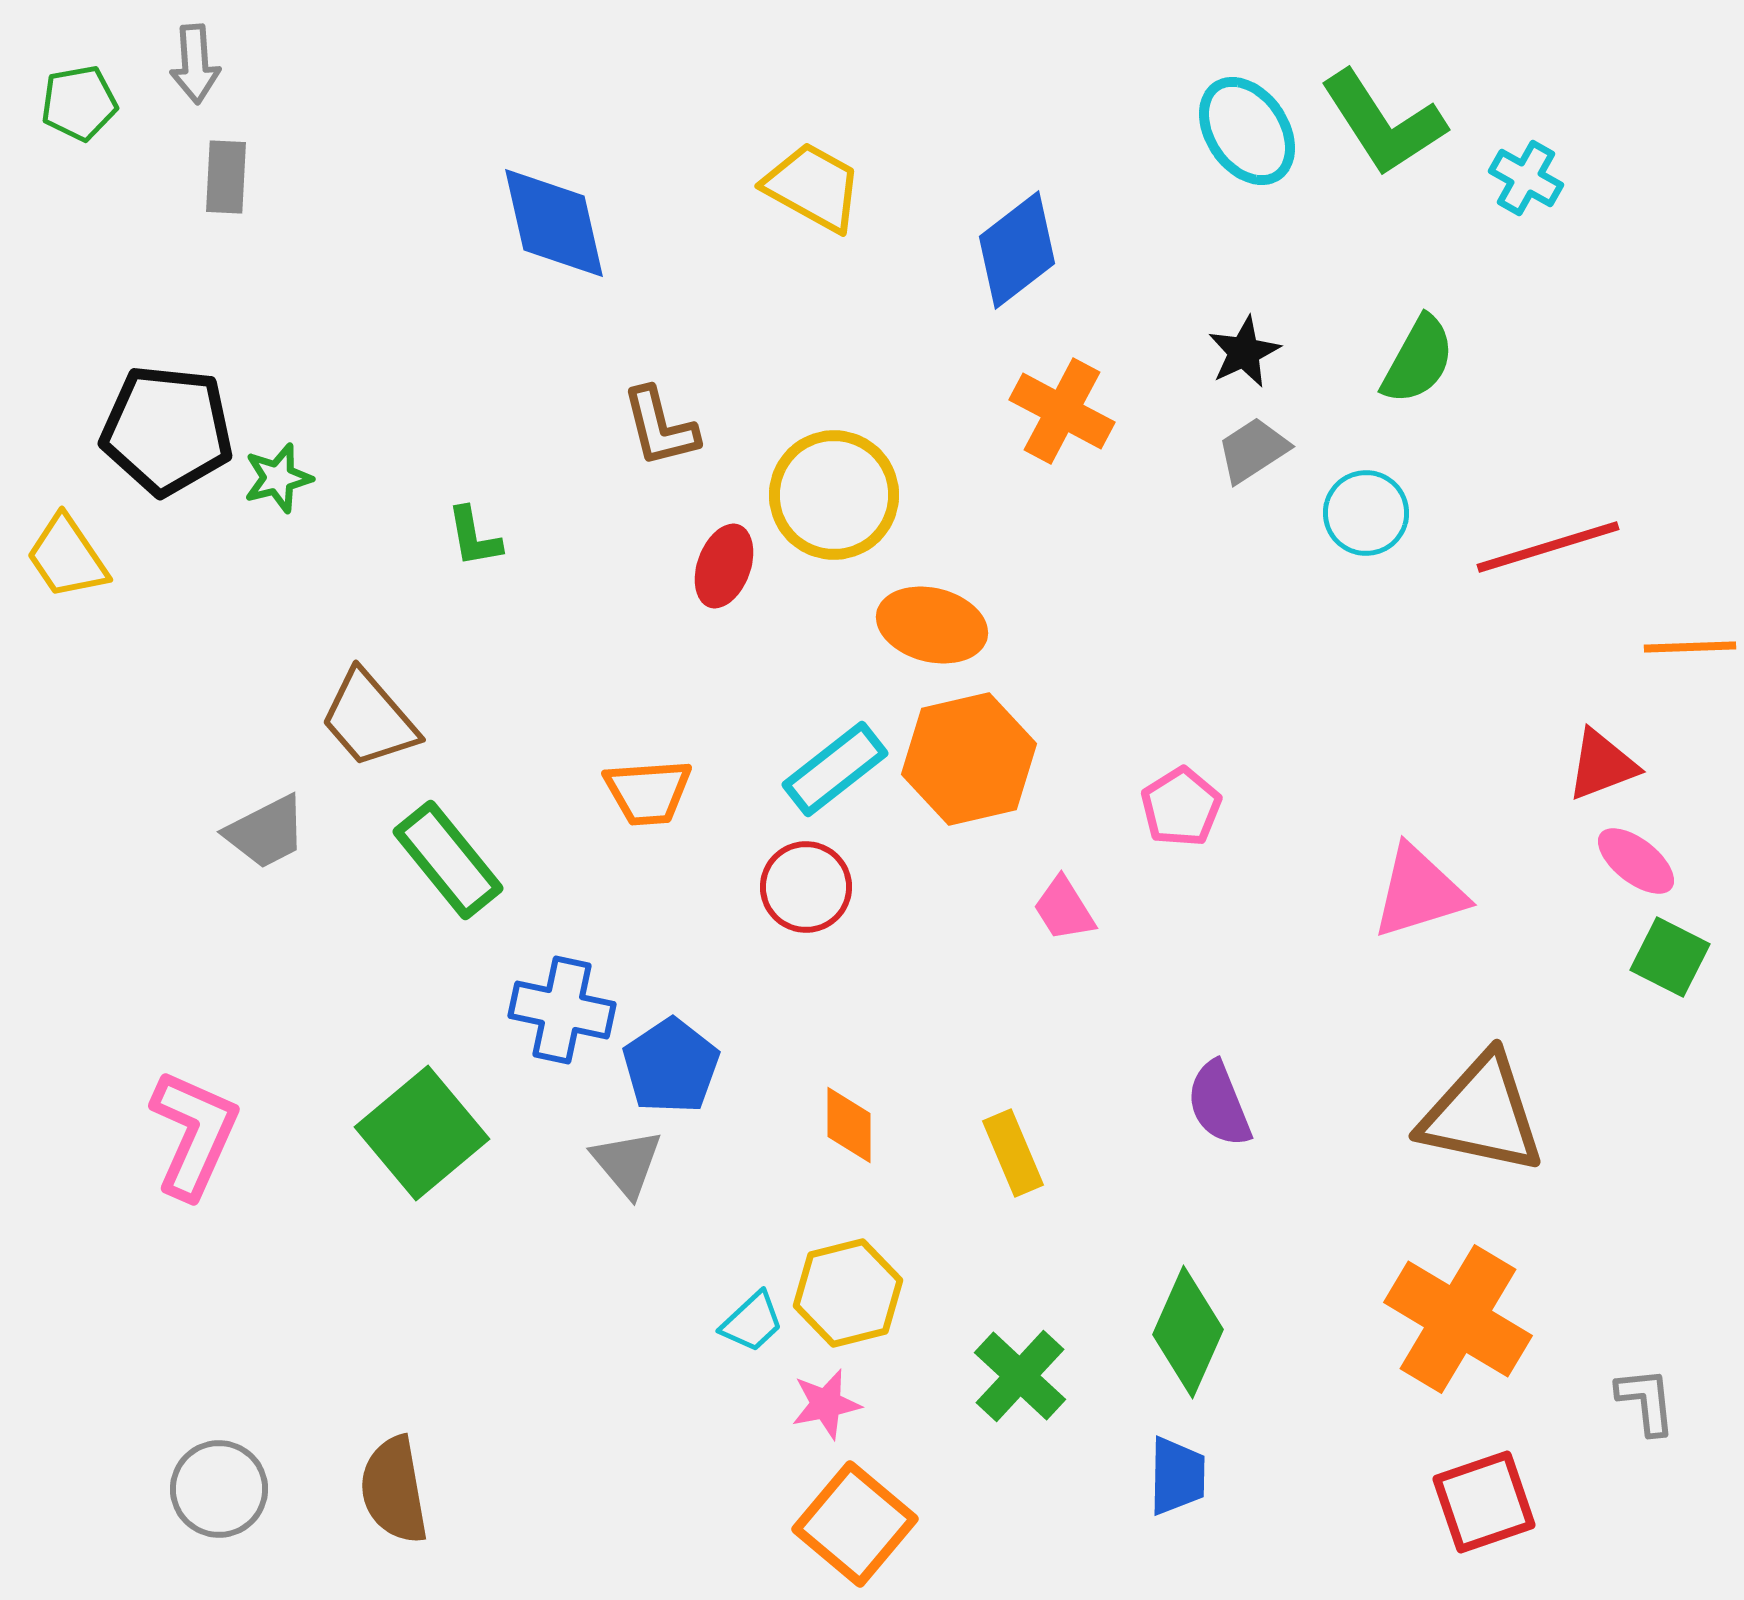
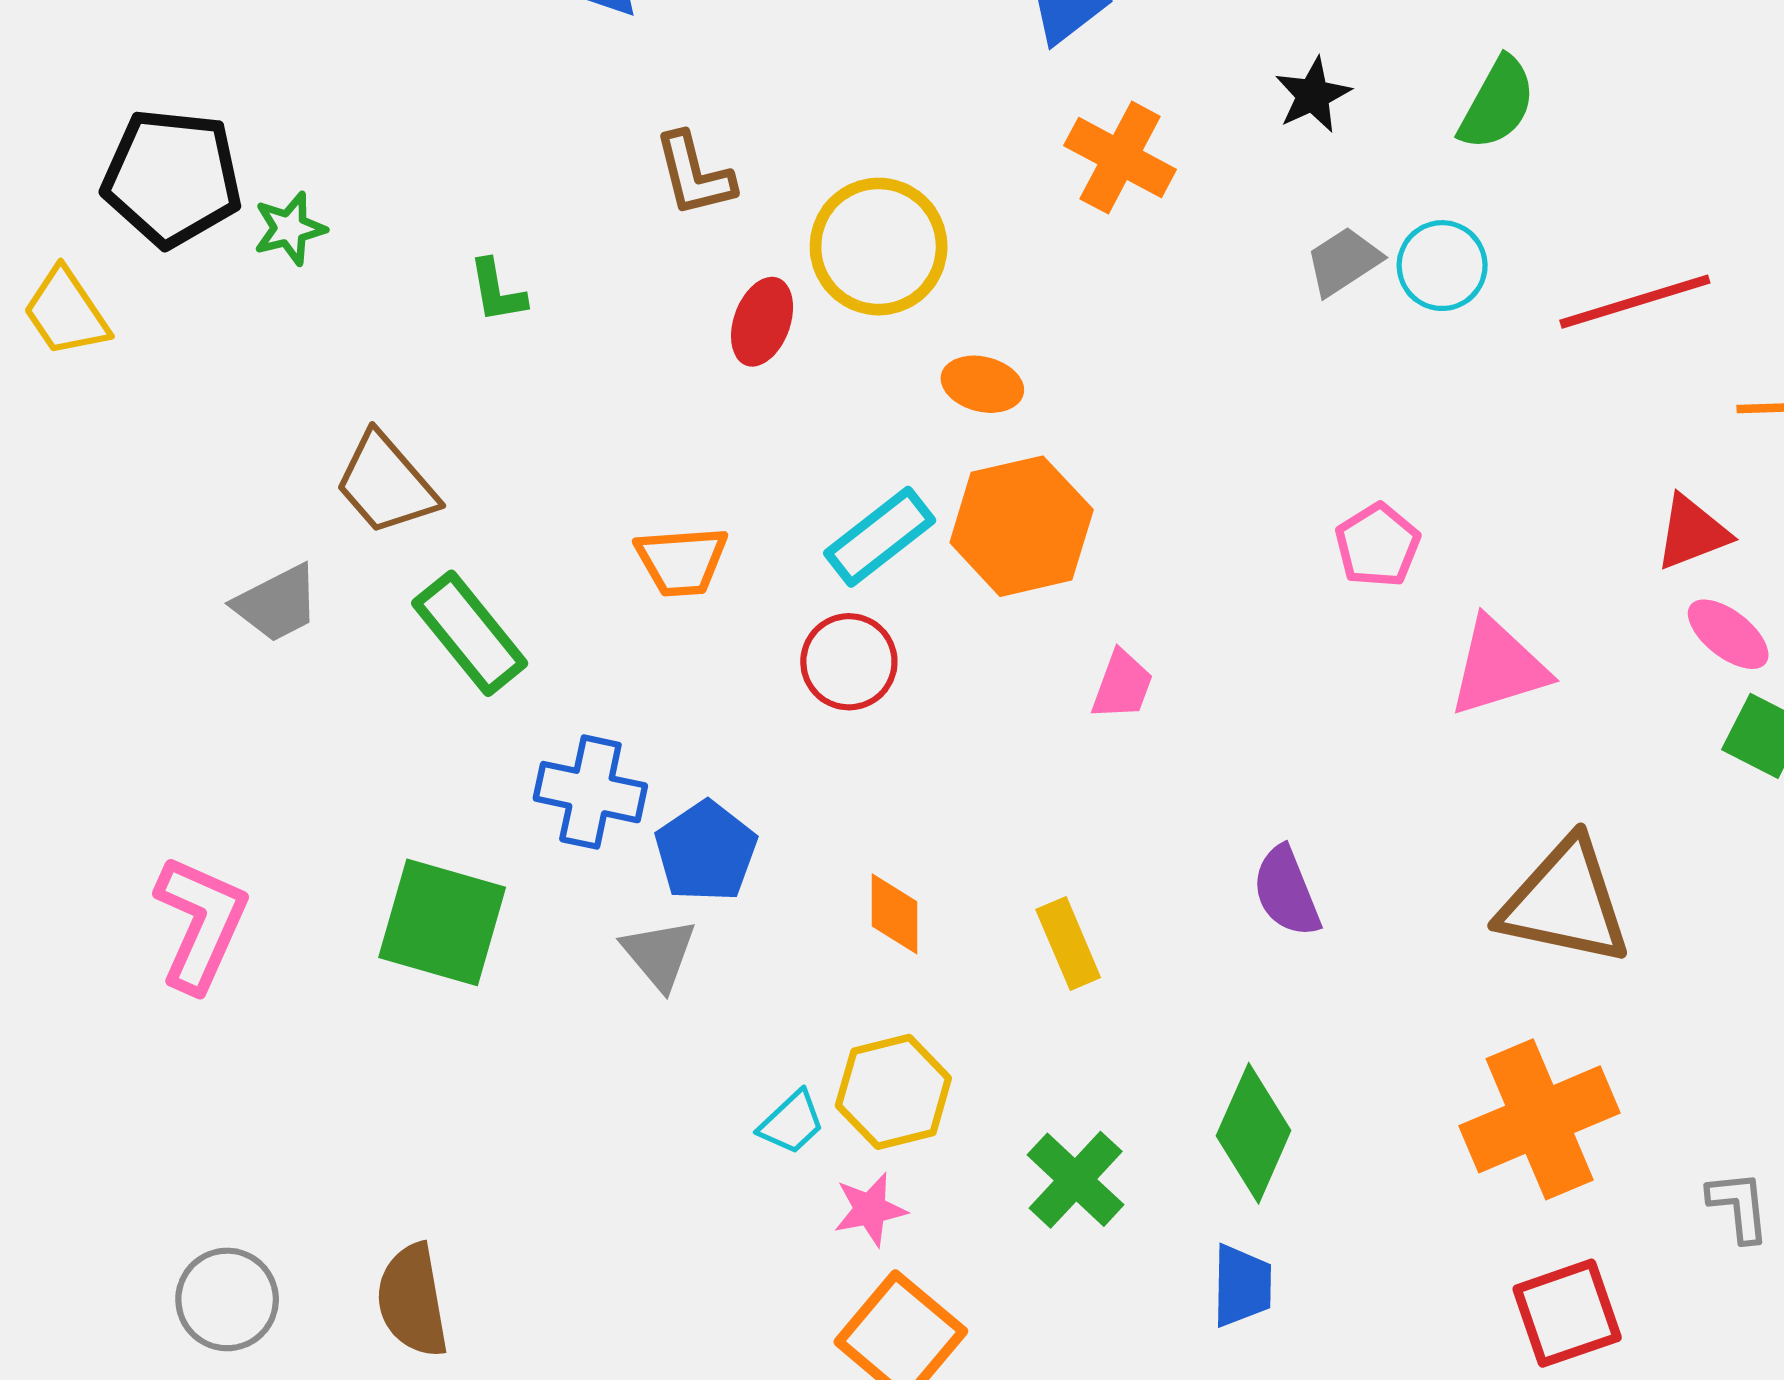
gray trapezoid: (1253, 450) -> (1344, 261), moved
orange ellipse: (932, 625) -> (982, 384), size x0.7
pink pentagon: (1181, 807) -> (1377, 545), moved
pink trapezoid: (1064, 909) -> (1122, 685), turned -128
green square: (422, 1133) -> (442, 922), turned -34
orange cross: (1458, 1319) -> (1540, 1119), turned 36

